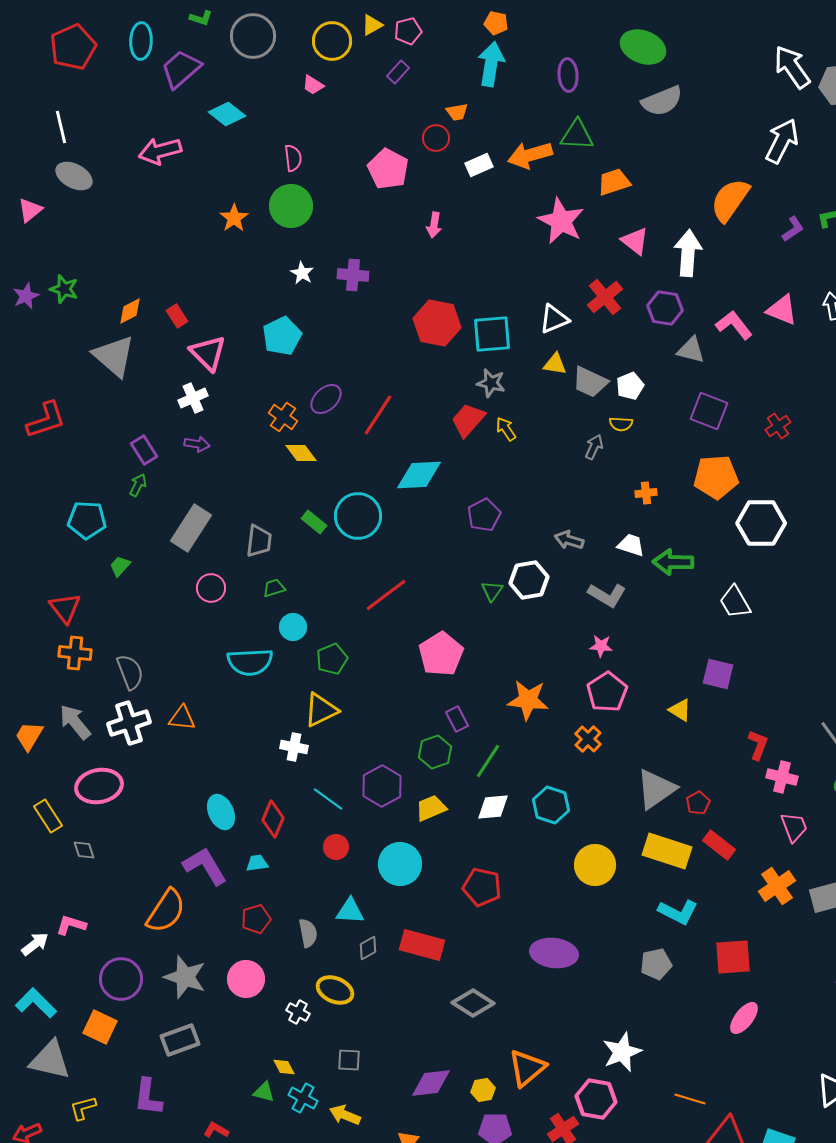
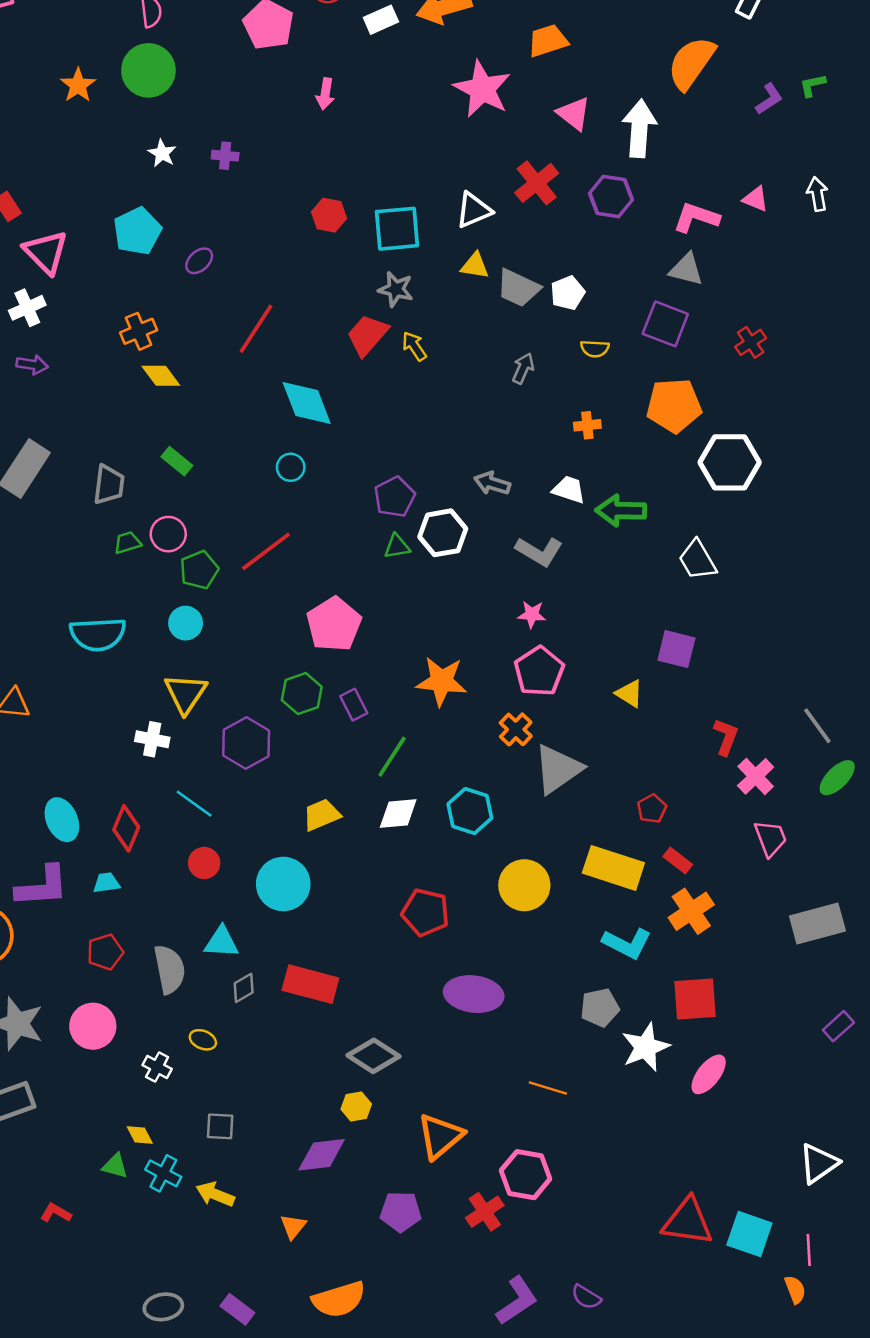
purple cross: (353, 275) -> (225, 156), size x0.7
pink triangle: (782, 310) -> (756, 199), size x0.7
red hexagon: (437, 323) -> (329, 215), size x0.6
pink L-shape: (734, 325) -> (696, 218), turned -33
gray triangle: (691, 350) -> (686, 269), moved
purple ellipse: (326, 399) -> (199, 261), moved, size x0.7
orange cross: (283, 417) -> (139, 331), turned 32
yellow semicircle: (621, 424) -> (595, 349), moved
cyan diamond: (419, 475) -> (307, 403), turned 72
purple pentagon: (484, 515) -> (395, 497), moved
cyan circle: (358, 516) -> (291, 467), moved, size x0.5
pink circle: (211, 588) -> (168, 534), moved
green triangle: (492, 591) -> (397, 546), turned 45
cyan circle: (293, 627) -> (186, 623), moved
green pentagon: (332, 659) -> (199, 570), moved
yellow triangle: (321, 710) -> (186, 694), turned -30
green hexagon: (435, 752) -> (302, 694), moved
pink cross: (782, 777) -> (756, 776), turned 32
purple hexagon: (382, 786) -> (246, 743), moved
gray triangle: (656, 789) -> (558, 769), moved
red rectangle: (719, 845) -> (678, 860), size x0.7
purple L-shape: (205, 866) -> (42, 886), turned 117
orange cross: (777, 886) -> (691, 911), moved
red pentagon: (482, 887) -> (425, 912), moved
gray semicircle: (308, 933) -> (169, 969), size x1.4
yellow ellipse: (335, 990) -> (203, 1040), size x0.6
white star: (622, 1052) -> (646, 1047), moved
yellow hexagon: (483, 1090) -> (356, 1107), moved
orange line: (690, 1099) -> (548, 1088), moved

